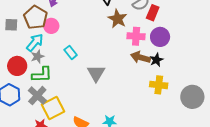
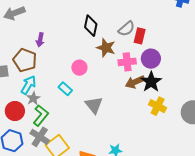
pink circle: (51, 26) -> (79, 68), moved
brown arrow: (140, 57) -> (135, 82), turned -30
black star: (156, 60) -> (151, 82), size x1.5
green L-shape: (42, 75) -> (41, 115), turned -40
yellow cross: (159, 85) -> (158, 106), turned 30

